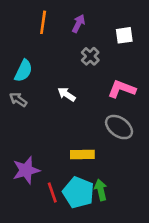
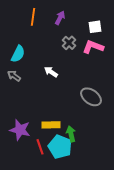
pink L-shape: (122, 89) -> (93, 47), moved
yellow rectangle: (82, 155) -> (51, 125), moved
purple star: (26, 170) -> (20, 130), turned 30
green arrow: (101, 190) -> (71, 134), moved

